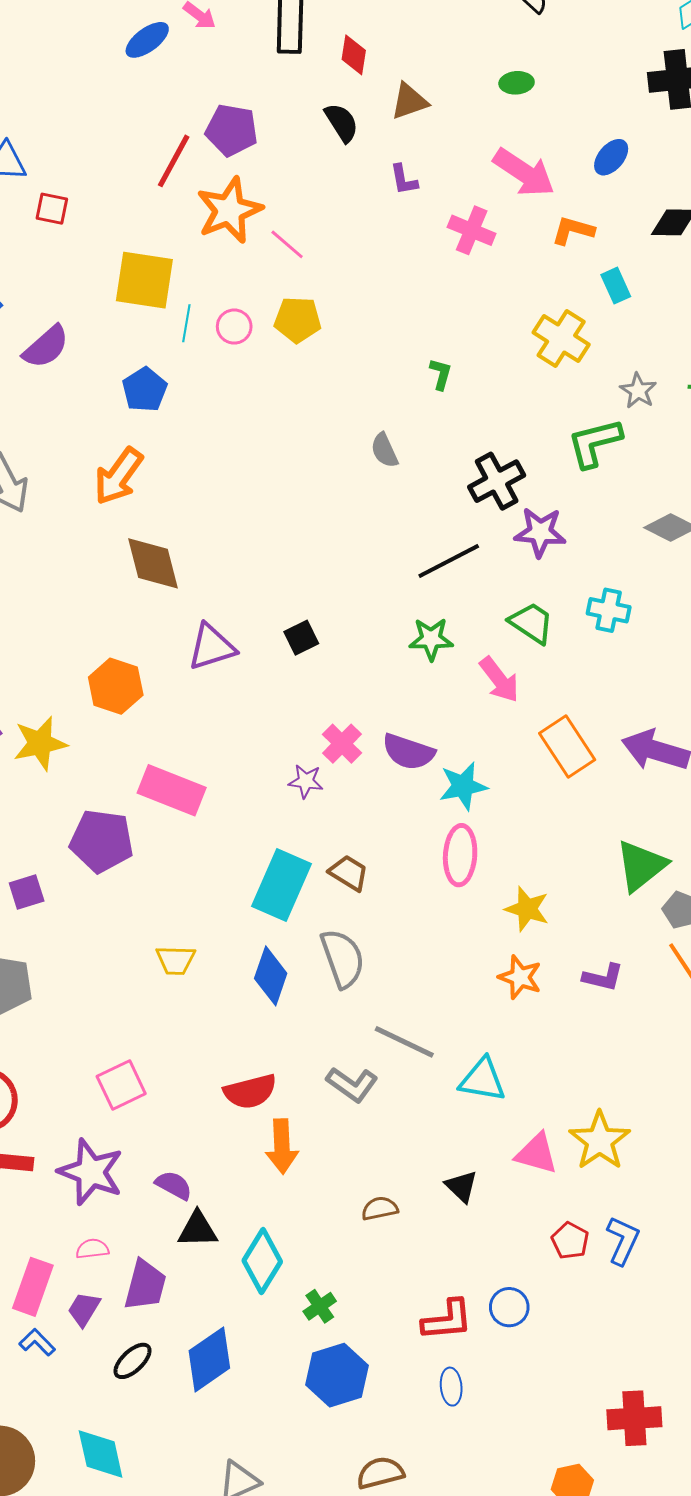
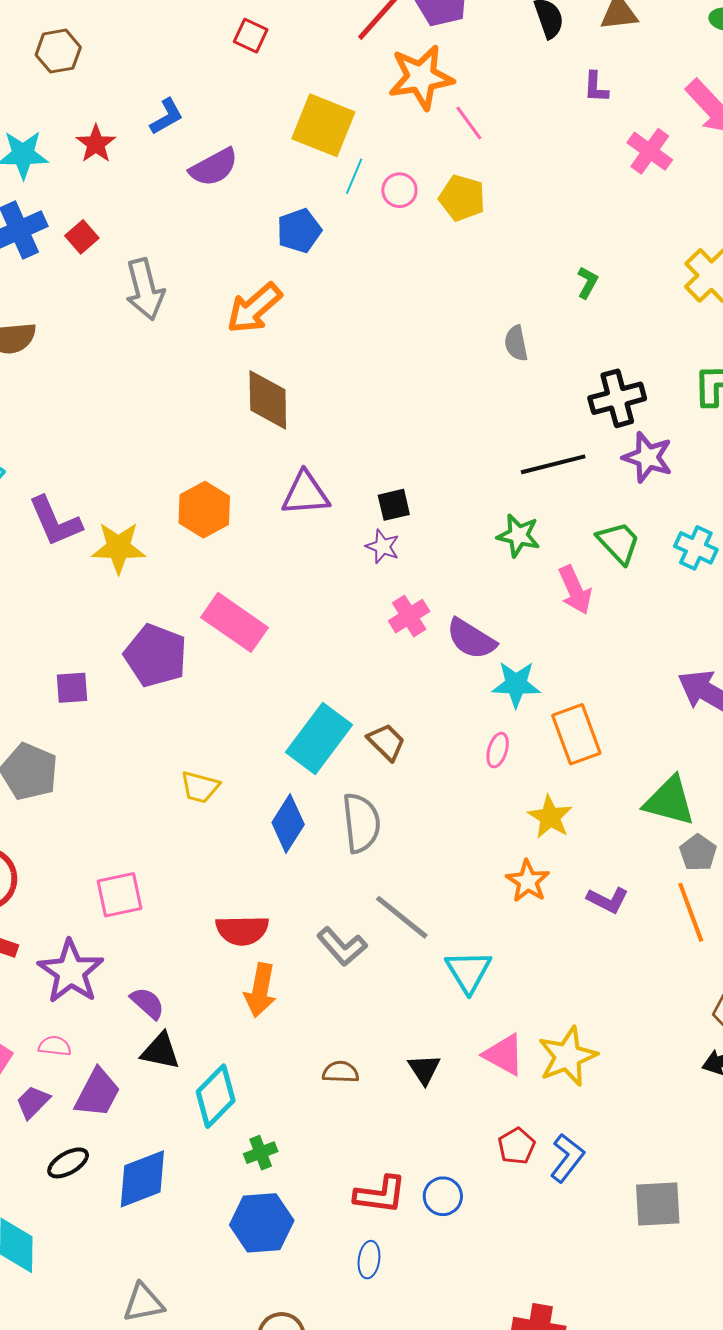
orange rectangle: (567, 746) -> (576, 734), moved
purple star: (306, 781) -> (383, 547), moved
pink ellipse: (460, 855) -> (498, 750), size x0.6
green triangle: (641, 866) -> (669, 801), turned 40
cyan triangle: (483, 1080) -> (469, 971), turned 36

